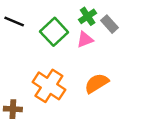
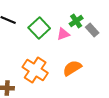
green cross: (88, 16) -> (76, 21), moved
gray rectangle: (109, 24) -> (92, 30), moved

